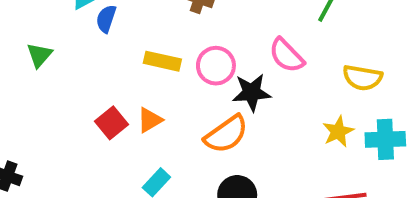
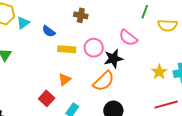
blue semicircle: (106, 19) -> (49, 31), moved, turned -64
yellow semicircle: (362, 78) -> (168, 25), moved
red square: (112, 123) -> (47, 98), moved

